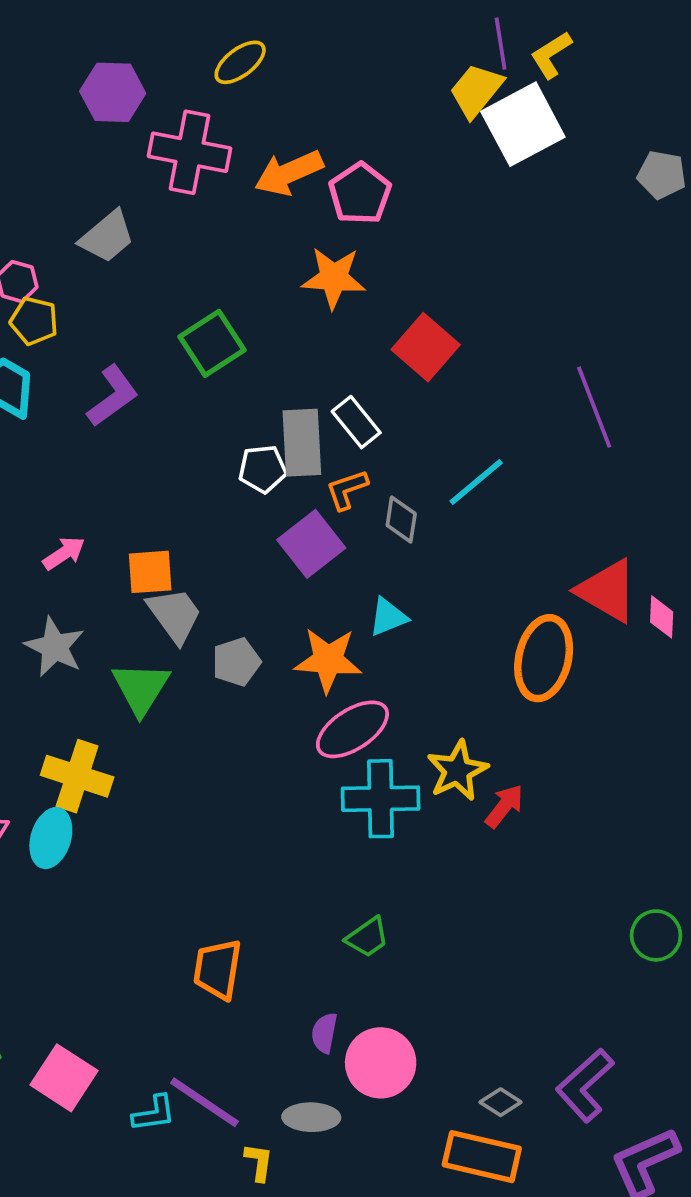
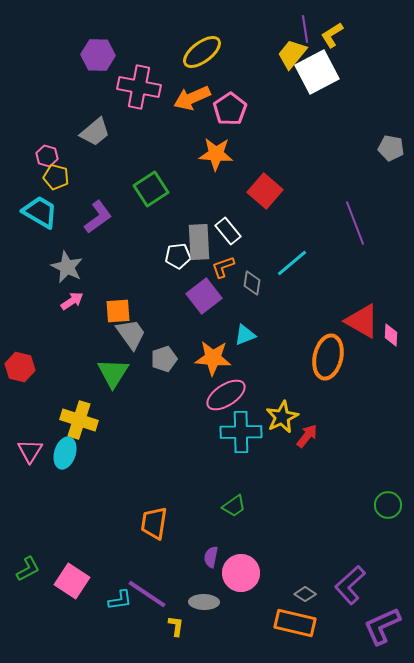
yellow ellipse: (240, 62) -> (202, 52), moved, size x1.4
gray pentagon: (662, 175) -> (391, 148), moved
gray star: (55, 647) -> (67, 267), moved

